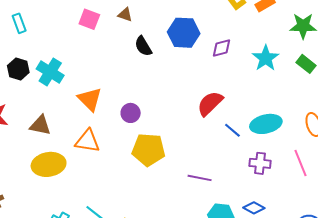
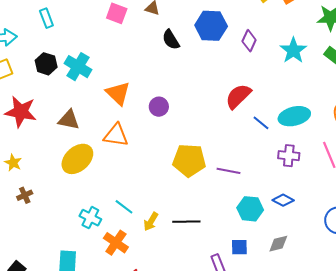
purple diamond: (221, 48) -> (249, 41), turned -50
yellow pentagon: (148, 150) -> (189, 160), moved
yellow ellipse: (49, 164) -> (77, 159), turned -32

